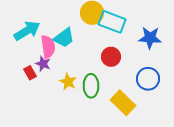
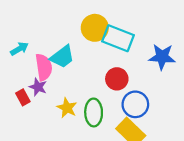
cyan arrow: (27, 31) -> (19, 49), size x0.6
blue circle: (148, 79) -> (135, 104), moved

